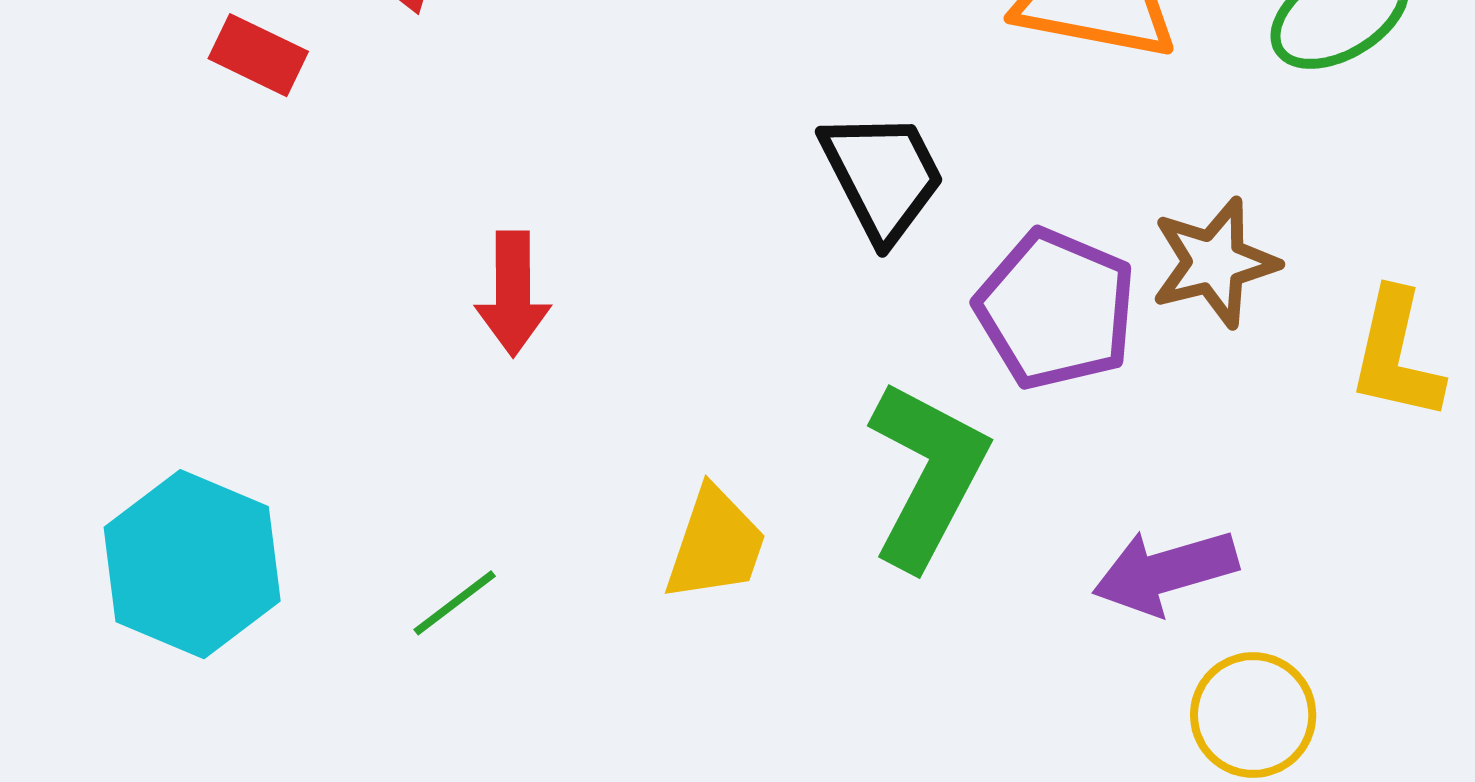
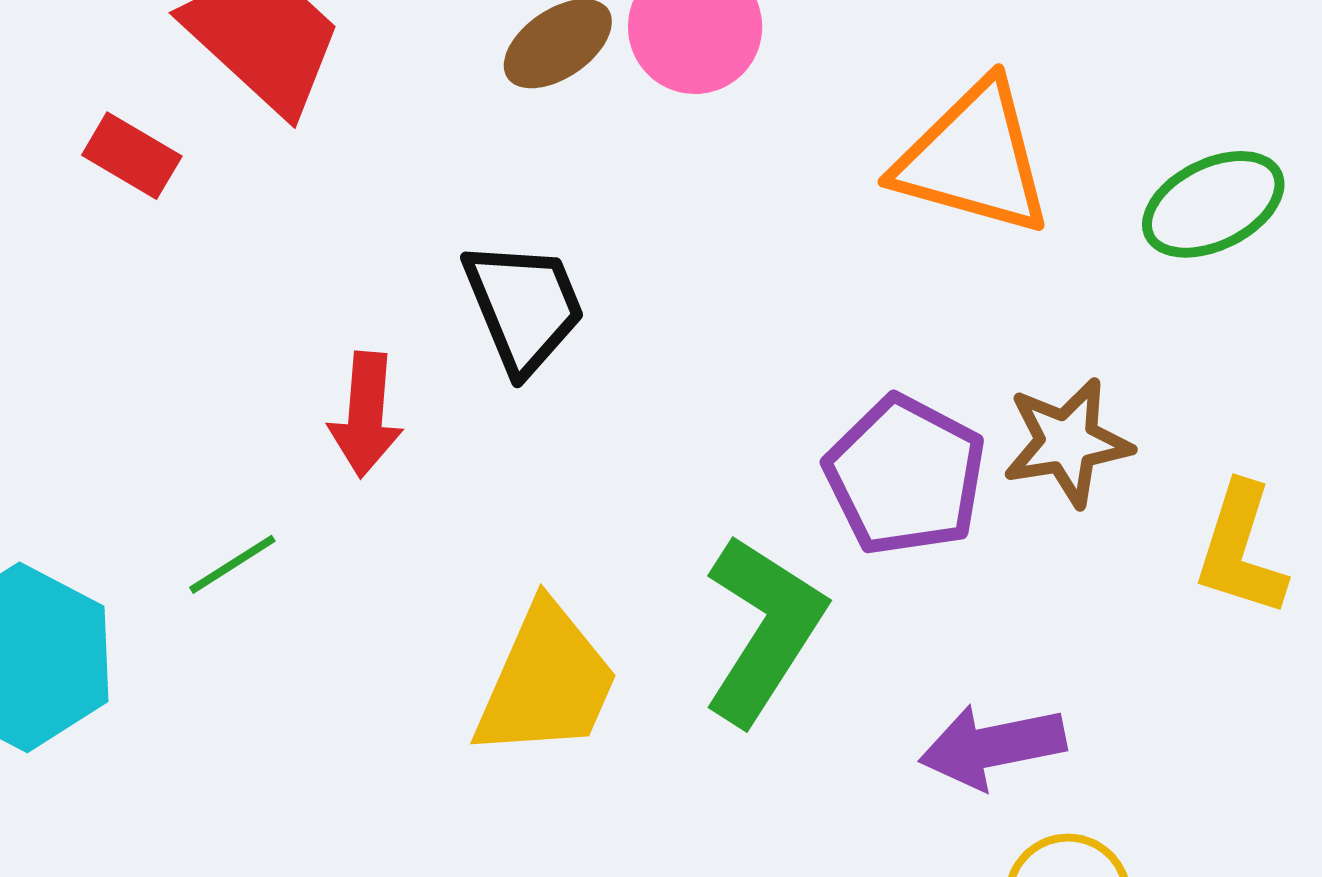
black trapezoid: (883, 176) -> (524, 307), moved
yellow trapezoid: (715, 544) -> (546, 682), size x1.4
green line: (455, 603) -> (232, 564), moved

